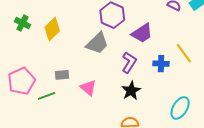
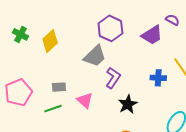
purple trapezoid: (142, 33) -> (152, 35), moved
purple L-shape: (129, 62) -> (113, 78), moved
green line: (47, 96) -> (53, 109), moved

